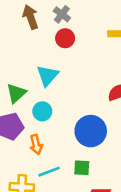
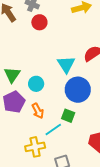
cyan triangle: (47, 76) -> (66, 64), moved
green square: (82, 168) -> (68, 116), moved, turned 32

